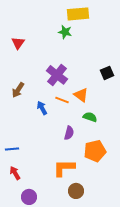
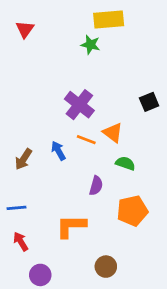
red triangle: (18, 43) -> (25, 29), moved
brown arrow: (18, 90) -> (23, 159), moved
orange L-shape: (64, 168) -> (71, 226), moved

